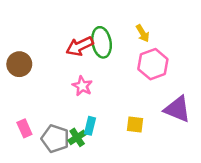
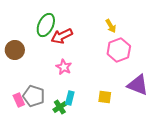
green ellipse: (102, 42) -> (46, 25), moved, turned 35
gray pentagon: (55, 139) -> (34, 96), moved

